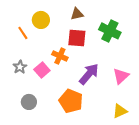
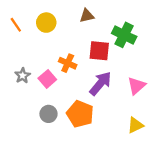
orange line: (23, 33) -> (16, 25), moved
red square: (77, 38) -> (99, 51), moved
gray circle: (29, 102) -> (48, 114), moved

